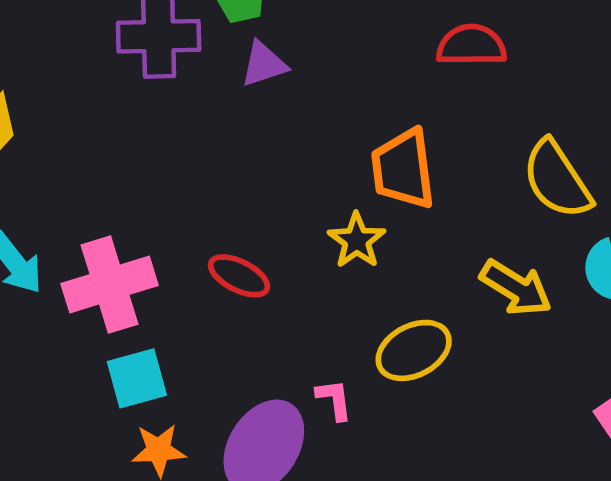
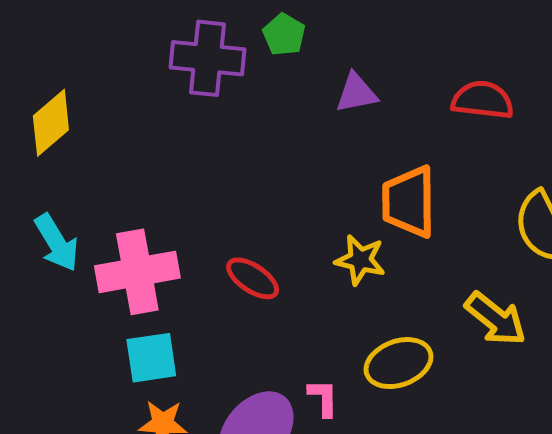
purple triangle: (264, 64) -> (356, 93), moved
yellow star: (357, 240) -> (360, 260), turned -30

